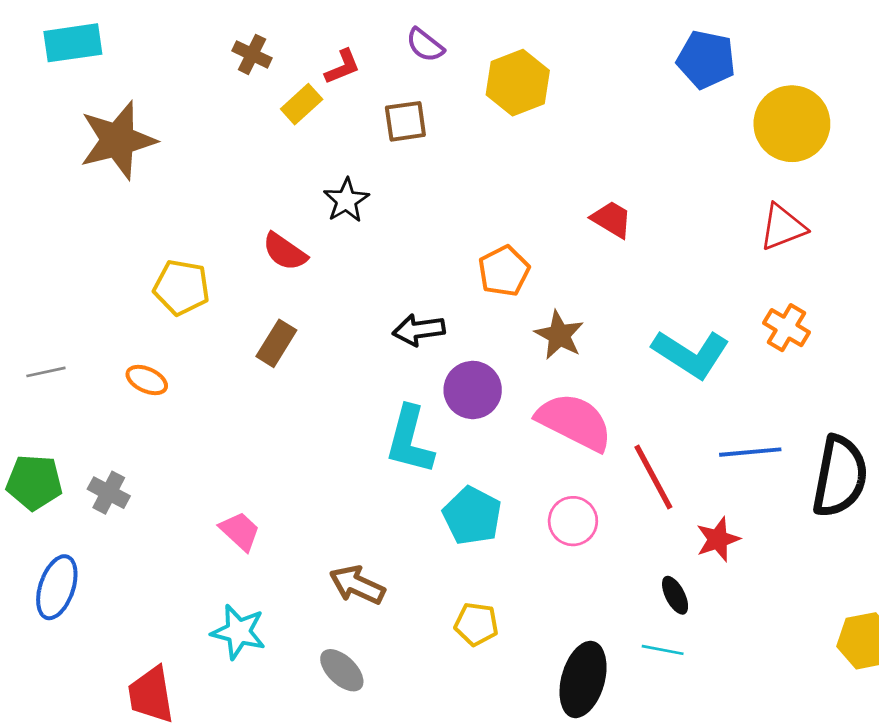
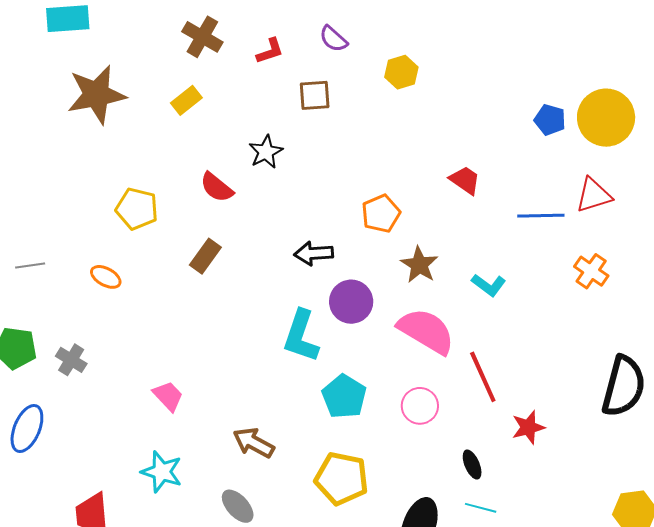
brown cross: (252, 54) -> (202, 37), size x1.4
blue pentagon: (706, 59) -> (550, 120), moved, size x0.7
yellow hexagon: (518, 83) -> (401, 72), size x0.7
yellow rectangle: (302, 104) -> (186, 100), moved
cyan L-shape: (691, 354) -> (489, 285), moved, size x0.6
blue line: (750, 452) -> (541, 216), moved
black ellipse: (675, 595) -> (472, 465), moved
yellow pentagon: (476, 624) -> (342, 478), size x1.6

